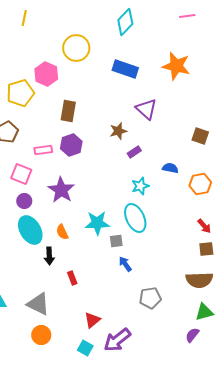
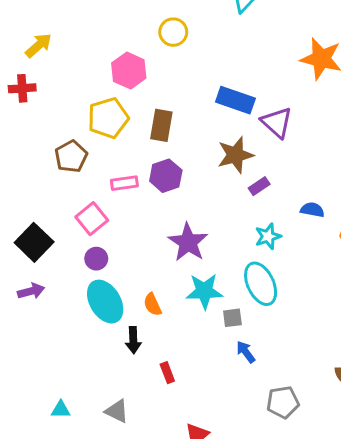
yellow circle: (76, 48) -> (173, 32), size x0.7
blue rectangle: (125, 69) -> (235, 100), moved
yellow pentagon: (20, 93) -> (108, 118), moved
brown star: (118, 131) -> (235, 155), size x1.4
pink square: (21, 174) -> (92, 219), turned 30
purple star: (61, 190) -> (188, 242), moved
gray triangle: (38, 304) -> (117, 411), size x0.7

